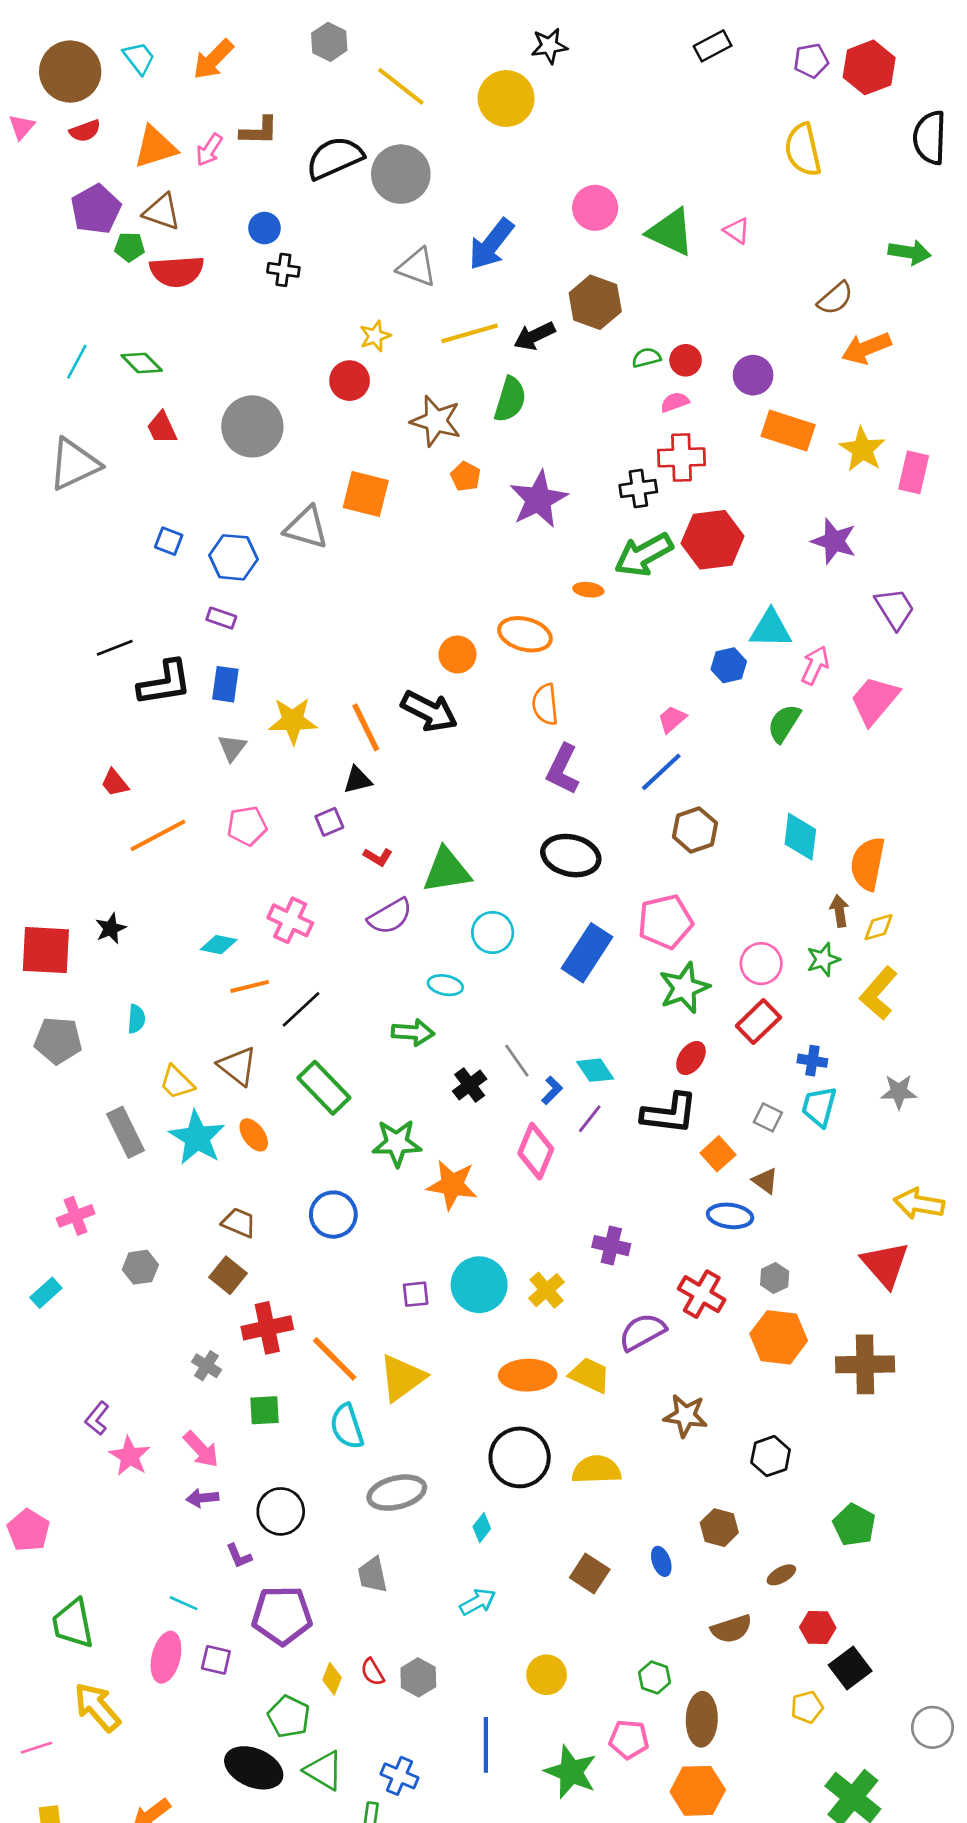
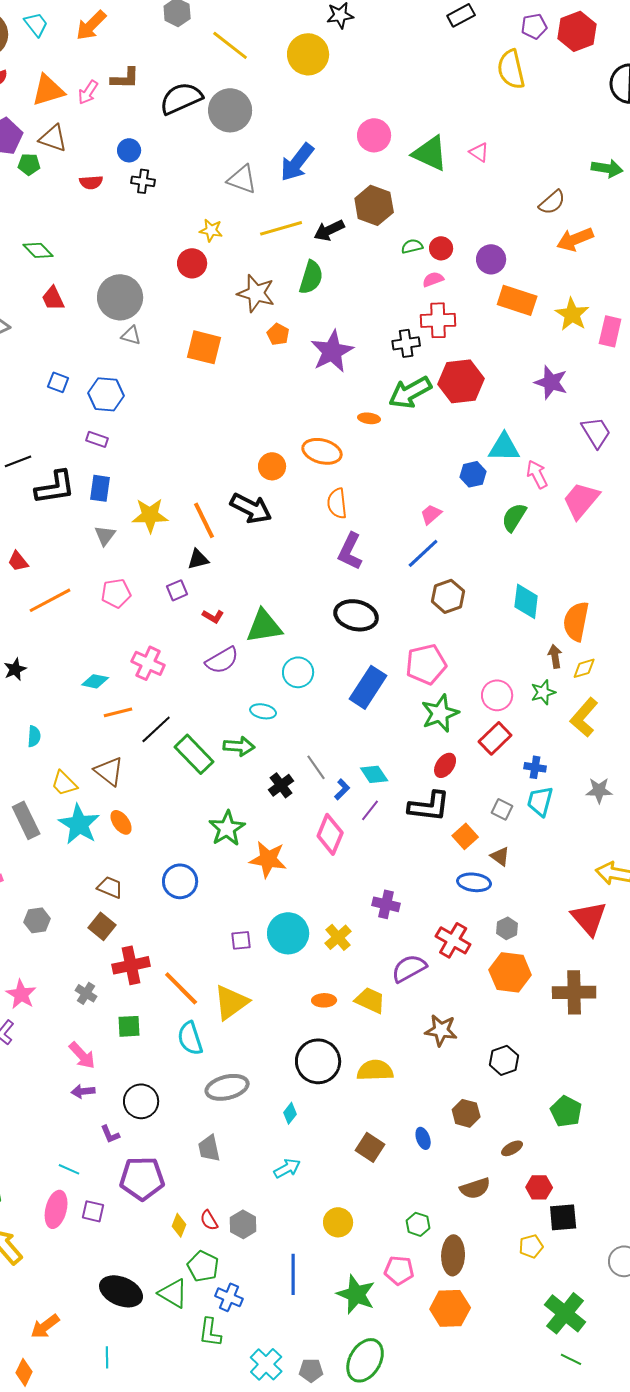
yellow semicircle: (803, 150) -> (511, 69), moved
red semicircle: (177, 271) -> (91, 182), moved, size x0.6
yellow star: (375, 336) -> (211, 230), turned 30
gray triangle: (306, 528) -> (131, 335), moved, size x0.6
pink arrow: (815, 665) -> (537, 474), turned -52
green rectangle: (324, 1088) -> (194, 754), moved
green star: (397, 1143) -> (227, 828), turned -30
orange ellipse: (528, 1375) -> (324, 1000), size x0.6
pink star: (130, 1456) -> (21, 994), moved
black square: (850, 1668) -> (563, 1217), turned 32
green pentagon: (289, 1717) -> (203, 1266), moved

